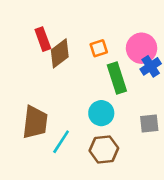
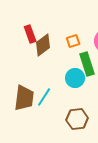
cyan circle: (101, 113) -> (75, 78), moved
cyan line: (61, 142) -> (44, 97), moved

